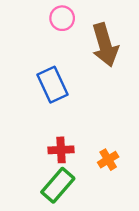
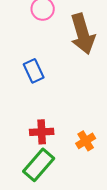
blue rectangle: (52, 85) -> (34, 71), size x0.7

